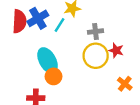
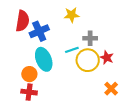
blue cross: (38, 18) -> (39, 31), moved
cyan line: (59, 25) -> (72, 50), moved, turned 32
orange circle: (53, 76) -> (29, 74), moved

